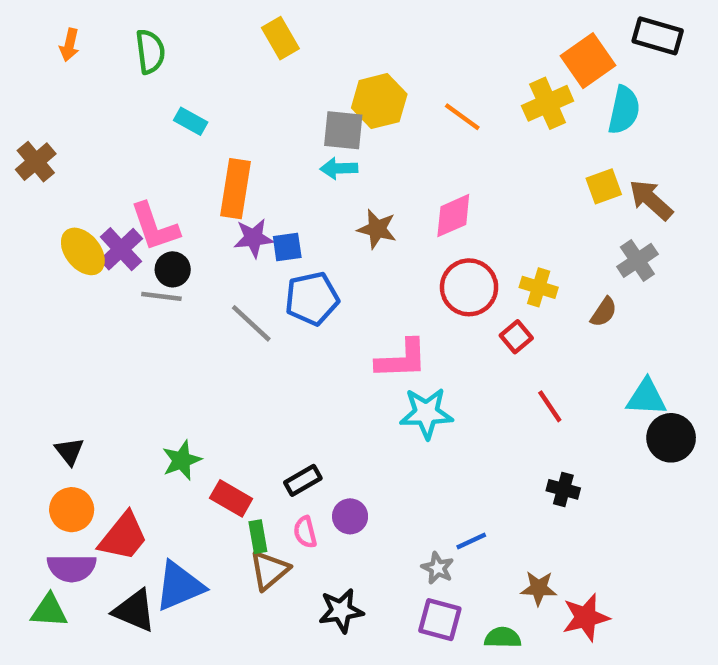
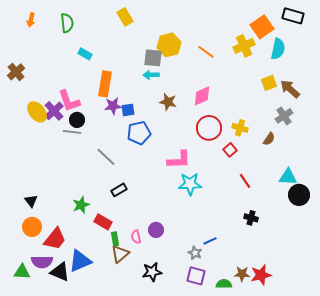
gray line: (251, 323) -> (106, 157), moved
black rectangle: (303, 480) -> (119, 190), moved
purple semicircle: (72, 568) -> (42, 262), moved
brown star: (539, 588) -> (242, 274), moved

